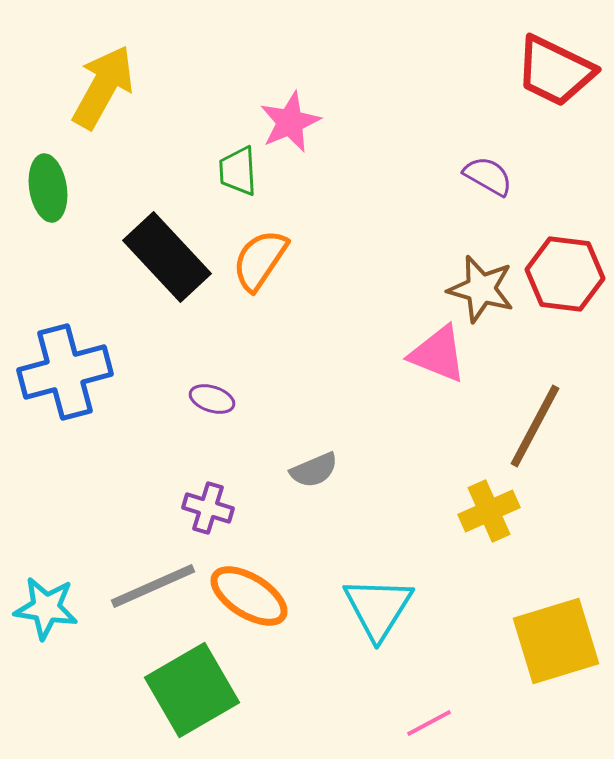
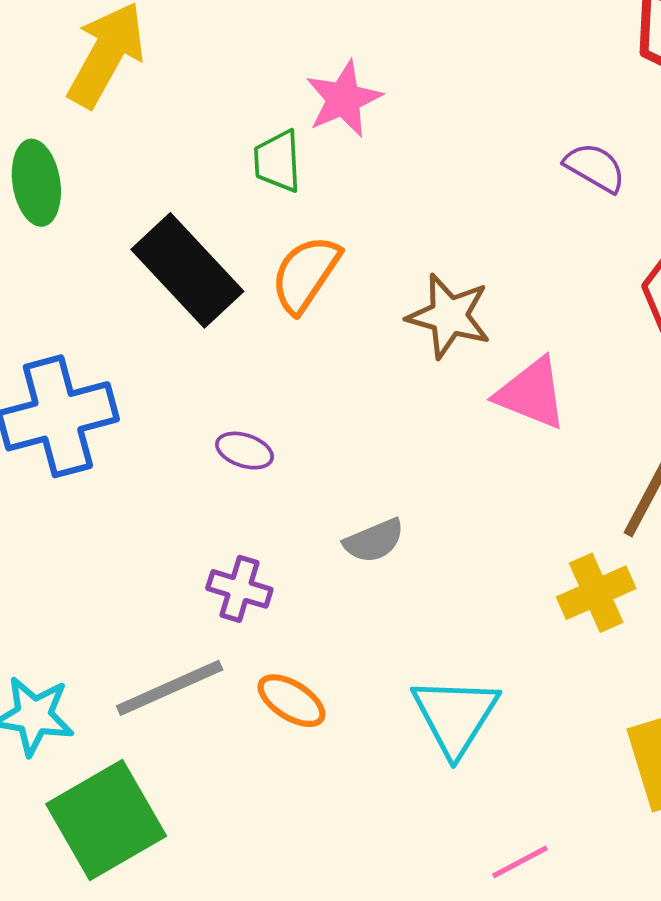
brown star: (481, 289) -> (449, 316), moved
orange ellipse: (249, 596) -> (292, 701), size x0.7
green square: (192, 690) -> (106, 820), moved

